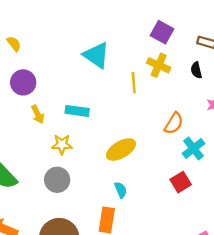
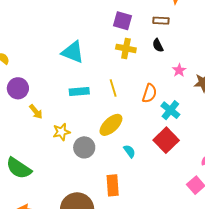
yellow line: (134, 83) -> (113, 88), moved
cyan rectangle: (77, 111) -> (79, 92), moved
gray circle: (57, 180) -> (84, 147), moved
red square: (181, 182) -> (166, 140), size x1.4
cyan semicircle: (121, 190) -> (129, 151), moved

